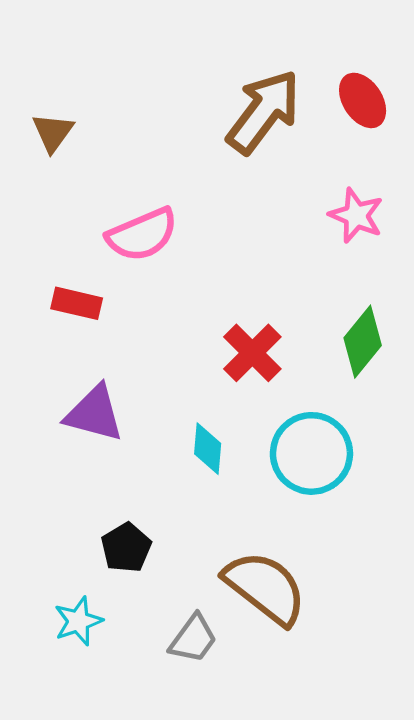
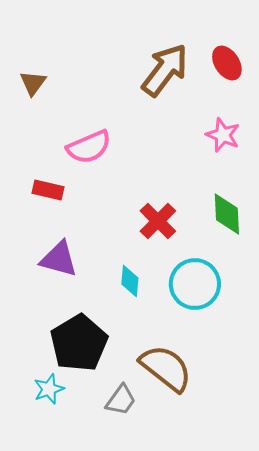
green diamond: (363, 342) -> (227, 214), turned -42
black pentagon: (126, 548) -> (79, 343), size x1.8

